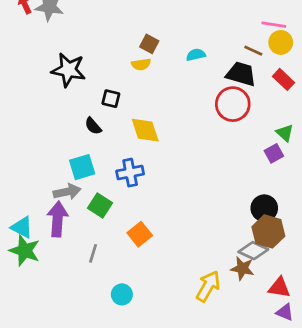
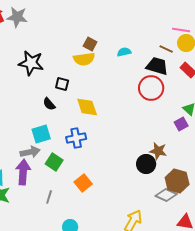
yellow semicircle: (141, 64) -> (84, 59), size x1.5
black circle: (264, 208) -> (146, 164), moved
brown star: (242, 268) -> (158, 151), moved

